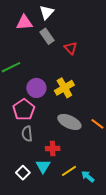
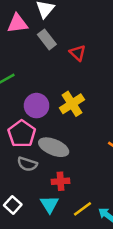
gray ellipse: (69, 122) -> (54, 147), moved
gray semicircle: (27, 134) -> (27, 164), turned -63
white square: (23, 173) -> (13, 205), moved

